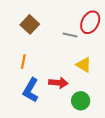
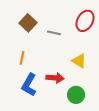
gray line: (70, 35) -> (54, 33), moved

